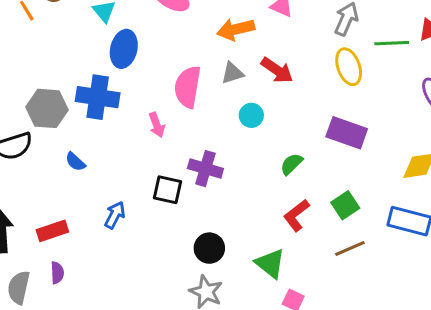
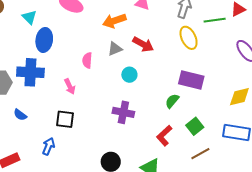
pink semicircle: (188, 87) -> (87, 60), size x0.6
green semicircle: (291, 164) -> (172, 101), moved
purple cross: (205, 169) -> (123, 112), moved
black square: (168, 190) -> (65, 119), moved

